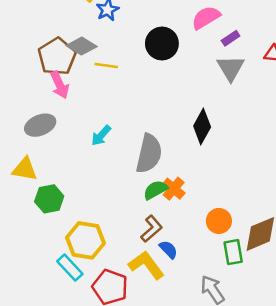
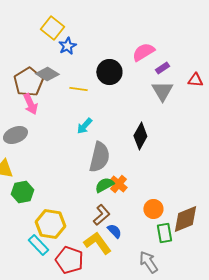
yellow line: (106, 66) -> (78, 89), moved
cyan arrow: (101, 135) -> (84, 126), moved

